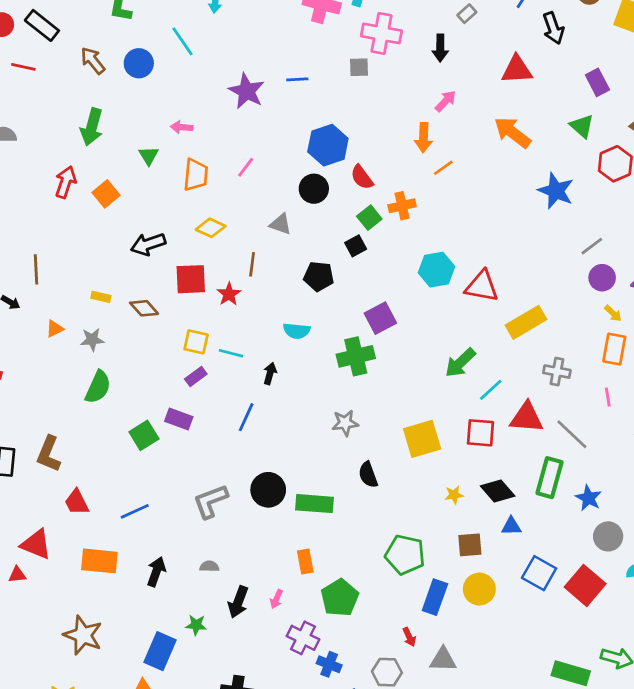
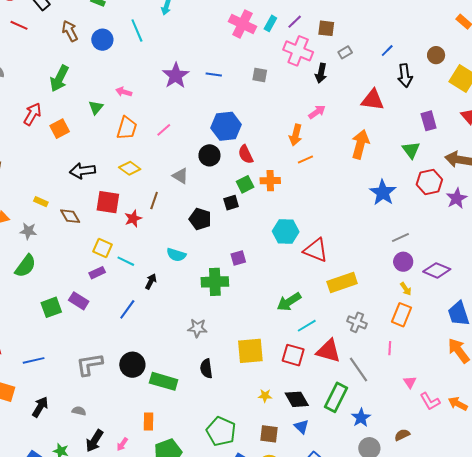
pink cross: (381, 33) -> (298, 51), moved
orange arrow: (512, 132) -> (360, 144), turned 56
purple square: (380, 318) -> (238, 258), size x0.7
blue triangle: (511, 526) -> (301, 427), turned 35

